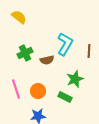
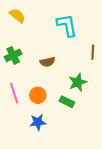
cyan L-shape: (65, 44) -> (67, 25), moved, turned -40
green cross: (25, 53) -> (13, 55), moved

